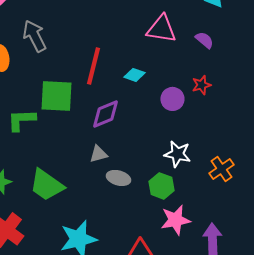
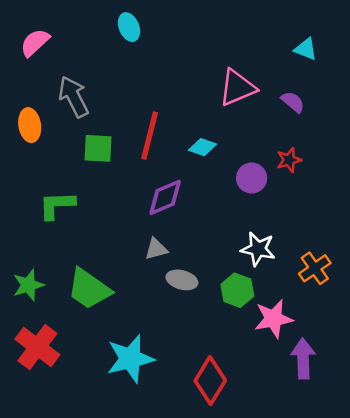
pink triangle: (161, 29) -> (237, 88), turned -32
green square: (56, 96) -> (98, 148), moved, size x0.7
pink star: (175, 220) -> (273, 319), moved

